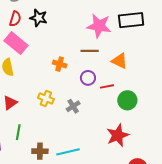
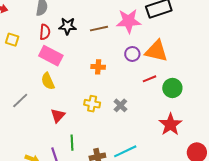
brown line: (90, 51) -> (99, 29), moved
orange triangle: (120, 61) -> (156, 51), size x1.4
purple circle: (88, 78) -> (132, 54), moved

